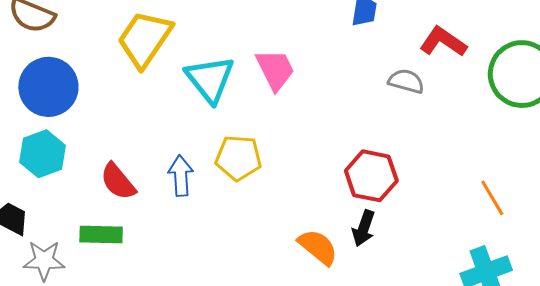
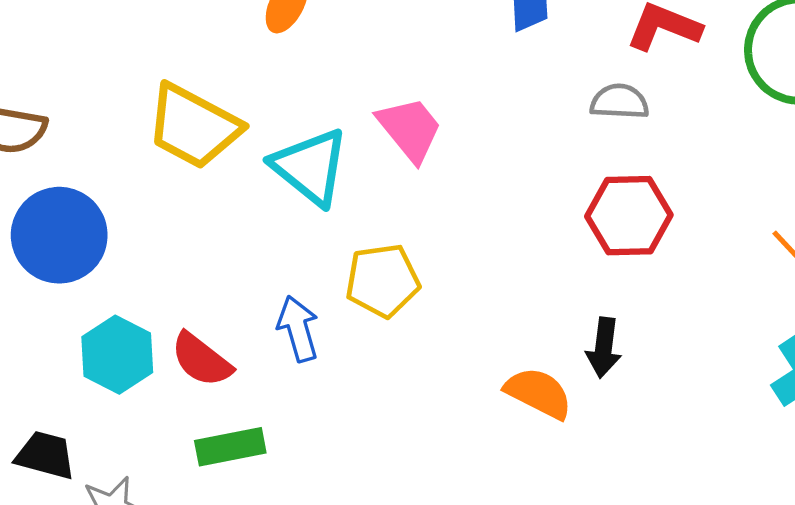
yellow trapezoid: (145, 39) -> (194, 126), turned -84
cyan hexagon: (42, 154) -> (117, 355), moved
red hexagon: (371, 176) -> (629, 216), moved
green rectangle: (101, 234) -> (230, 447), moved

